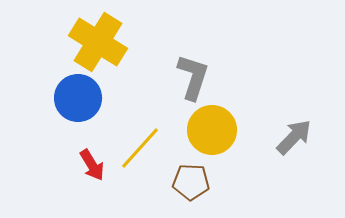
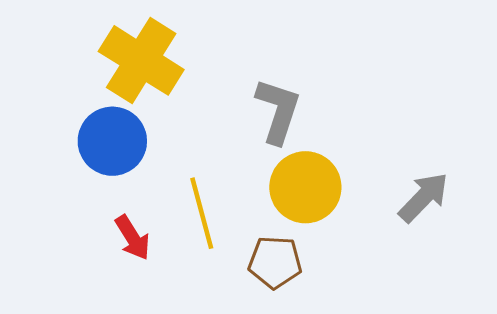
yellow line: (140, 148) -> (202, 213), turned -57

